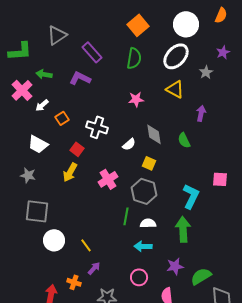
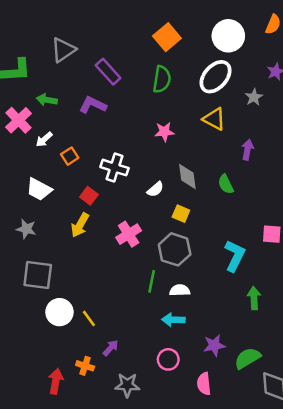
green arrow: (183, 229) -> (254, 298), moved, size x0.7
yellow line: (86, 245) -> (89, 318), moved

